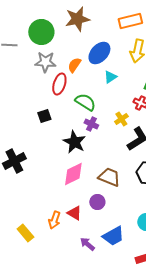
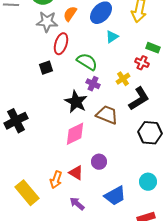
orange semicircle: (74, 65) -> (70, 14), moved
black square: (44, 116) -> (46, 68), moved
brown trapezoid: (109, 177) -> (107, 115), moved
yellow rectangle: (25, 233) -> (27, 193), size x1.4
purple arrow: (87, 244) -> (77, 204), moved

